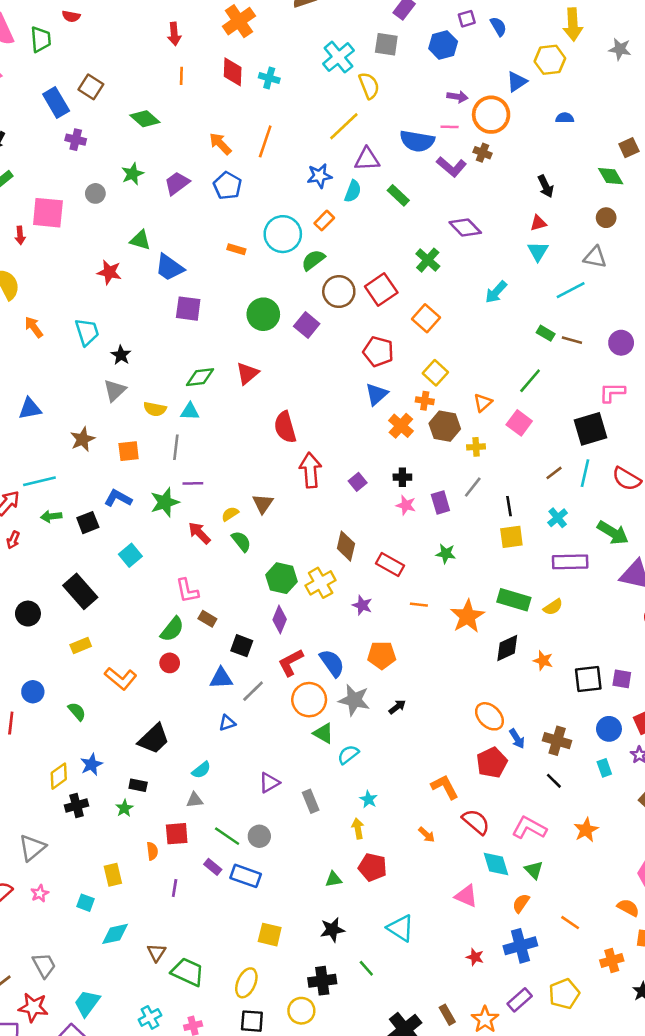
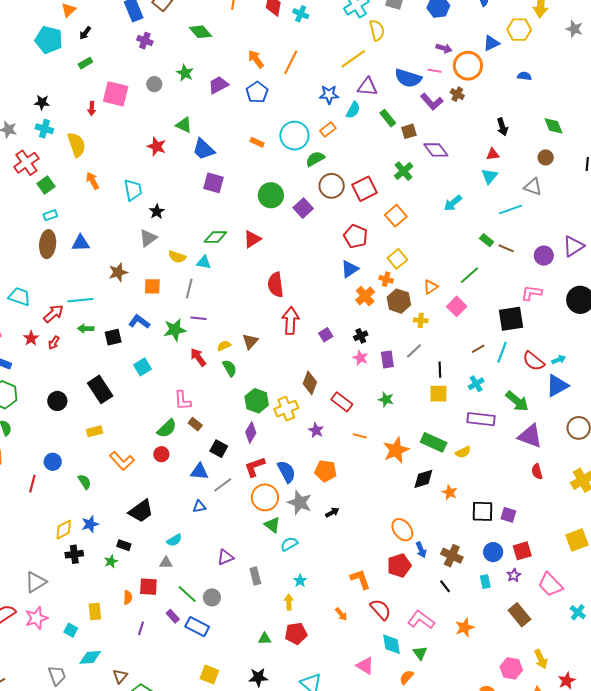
brown square: (629, 148) -> (409, 131), moved
green star: (132, 174) -> (185, 73), turned -30
black cross: (402, 477) -> (361, 336), turned -32
red pentagon: (373, 867) -> (296, 634), turned -30
pink star: (40, 893) -> (36, 618), size x1.6
gray trapezoid: (44, 965) -> (57, 675), moved

